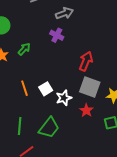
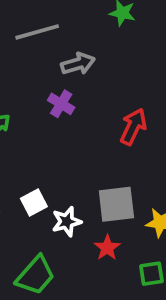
red arrow: (86, 61) -> (133, 127), moved
gray square: (90, 87) -> (116, 204), turned -30

